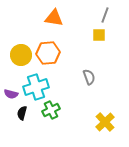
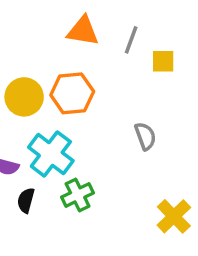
gray line: (105, 15) -> (131, 40), moved
cyan cross: (36, 87) -> (51, 154), turned -35

